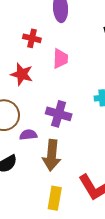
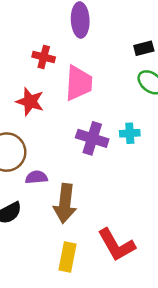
pink trapezoid: (60, 59) -> (79, 83), size x1.4
purple cross: (59, 114) -> (92, 138), moved

